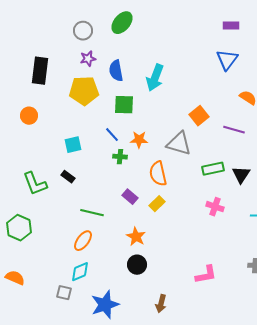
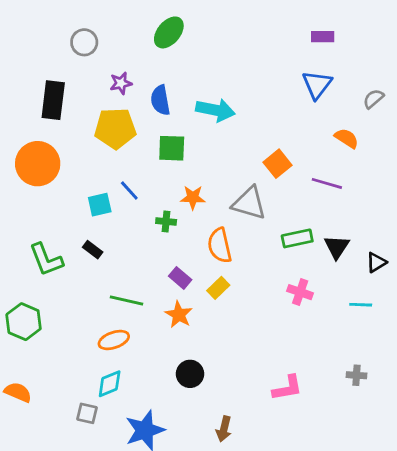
gray circle: (83, 31) -> (84, 42), moved
cyan arrow: (155, 78) -> (215, 110), turned -100
orange circle: (29, 116) -> (38, 164), size x1.8
blue line: (112, 135) -> (129, 190), moved
orange star: (136, 237) -> (179, 315), moved
orange ellipse: (83, 241) -> (114, 340), turned 35

